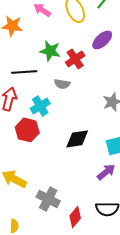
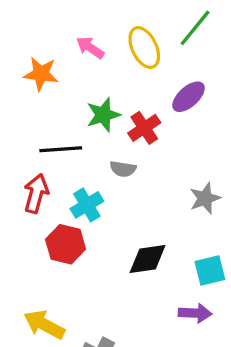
green star: (50, 51) -> (103, 115), turned -30
purple arrow: (106, 172) -> (195, 313), turned 42

